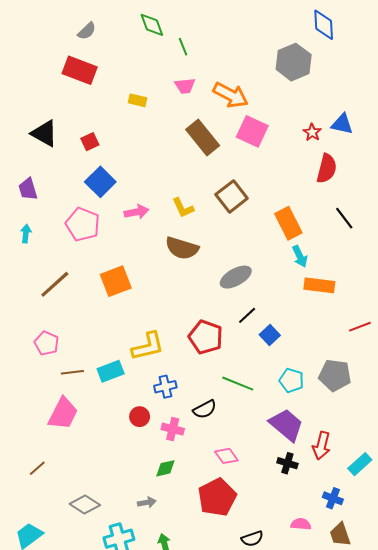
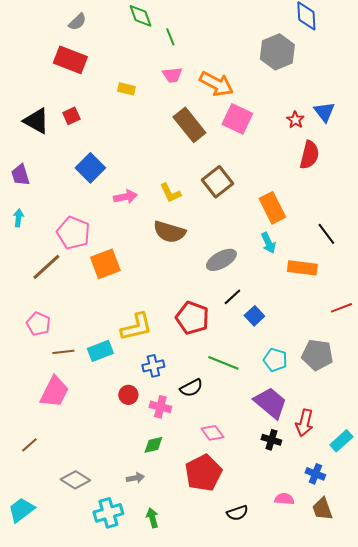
blue triangle: (342, 124) -> (324, 112), turned 40
red square: (90, 142) -> (71, 116), moved
black line: (344, 218) -> (326, 234), moved
pink pentagon: (83, 224) -> (73, 233), moved
cyan arrow: (300, 256) -> (268, 243), moved

